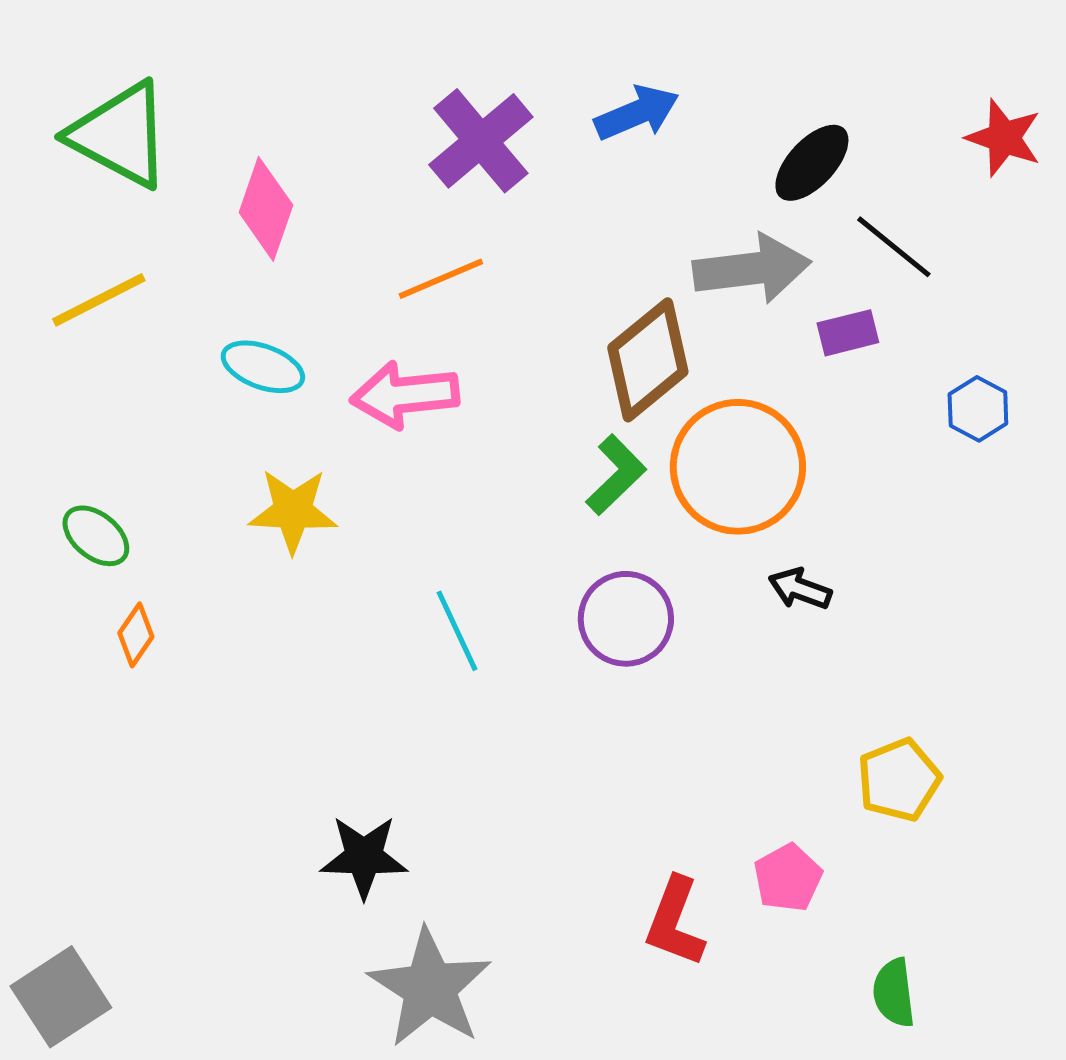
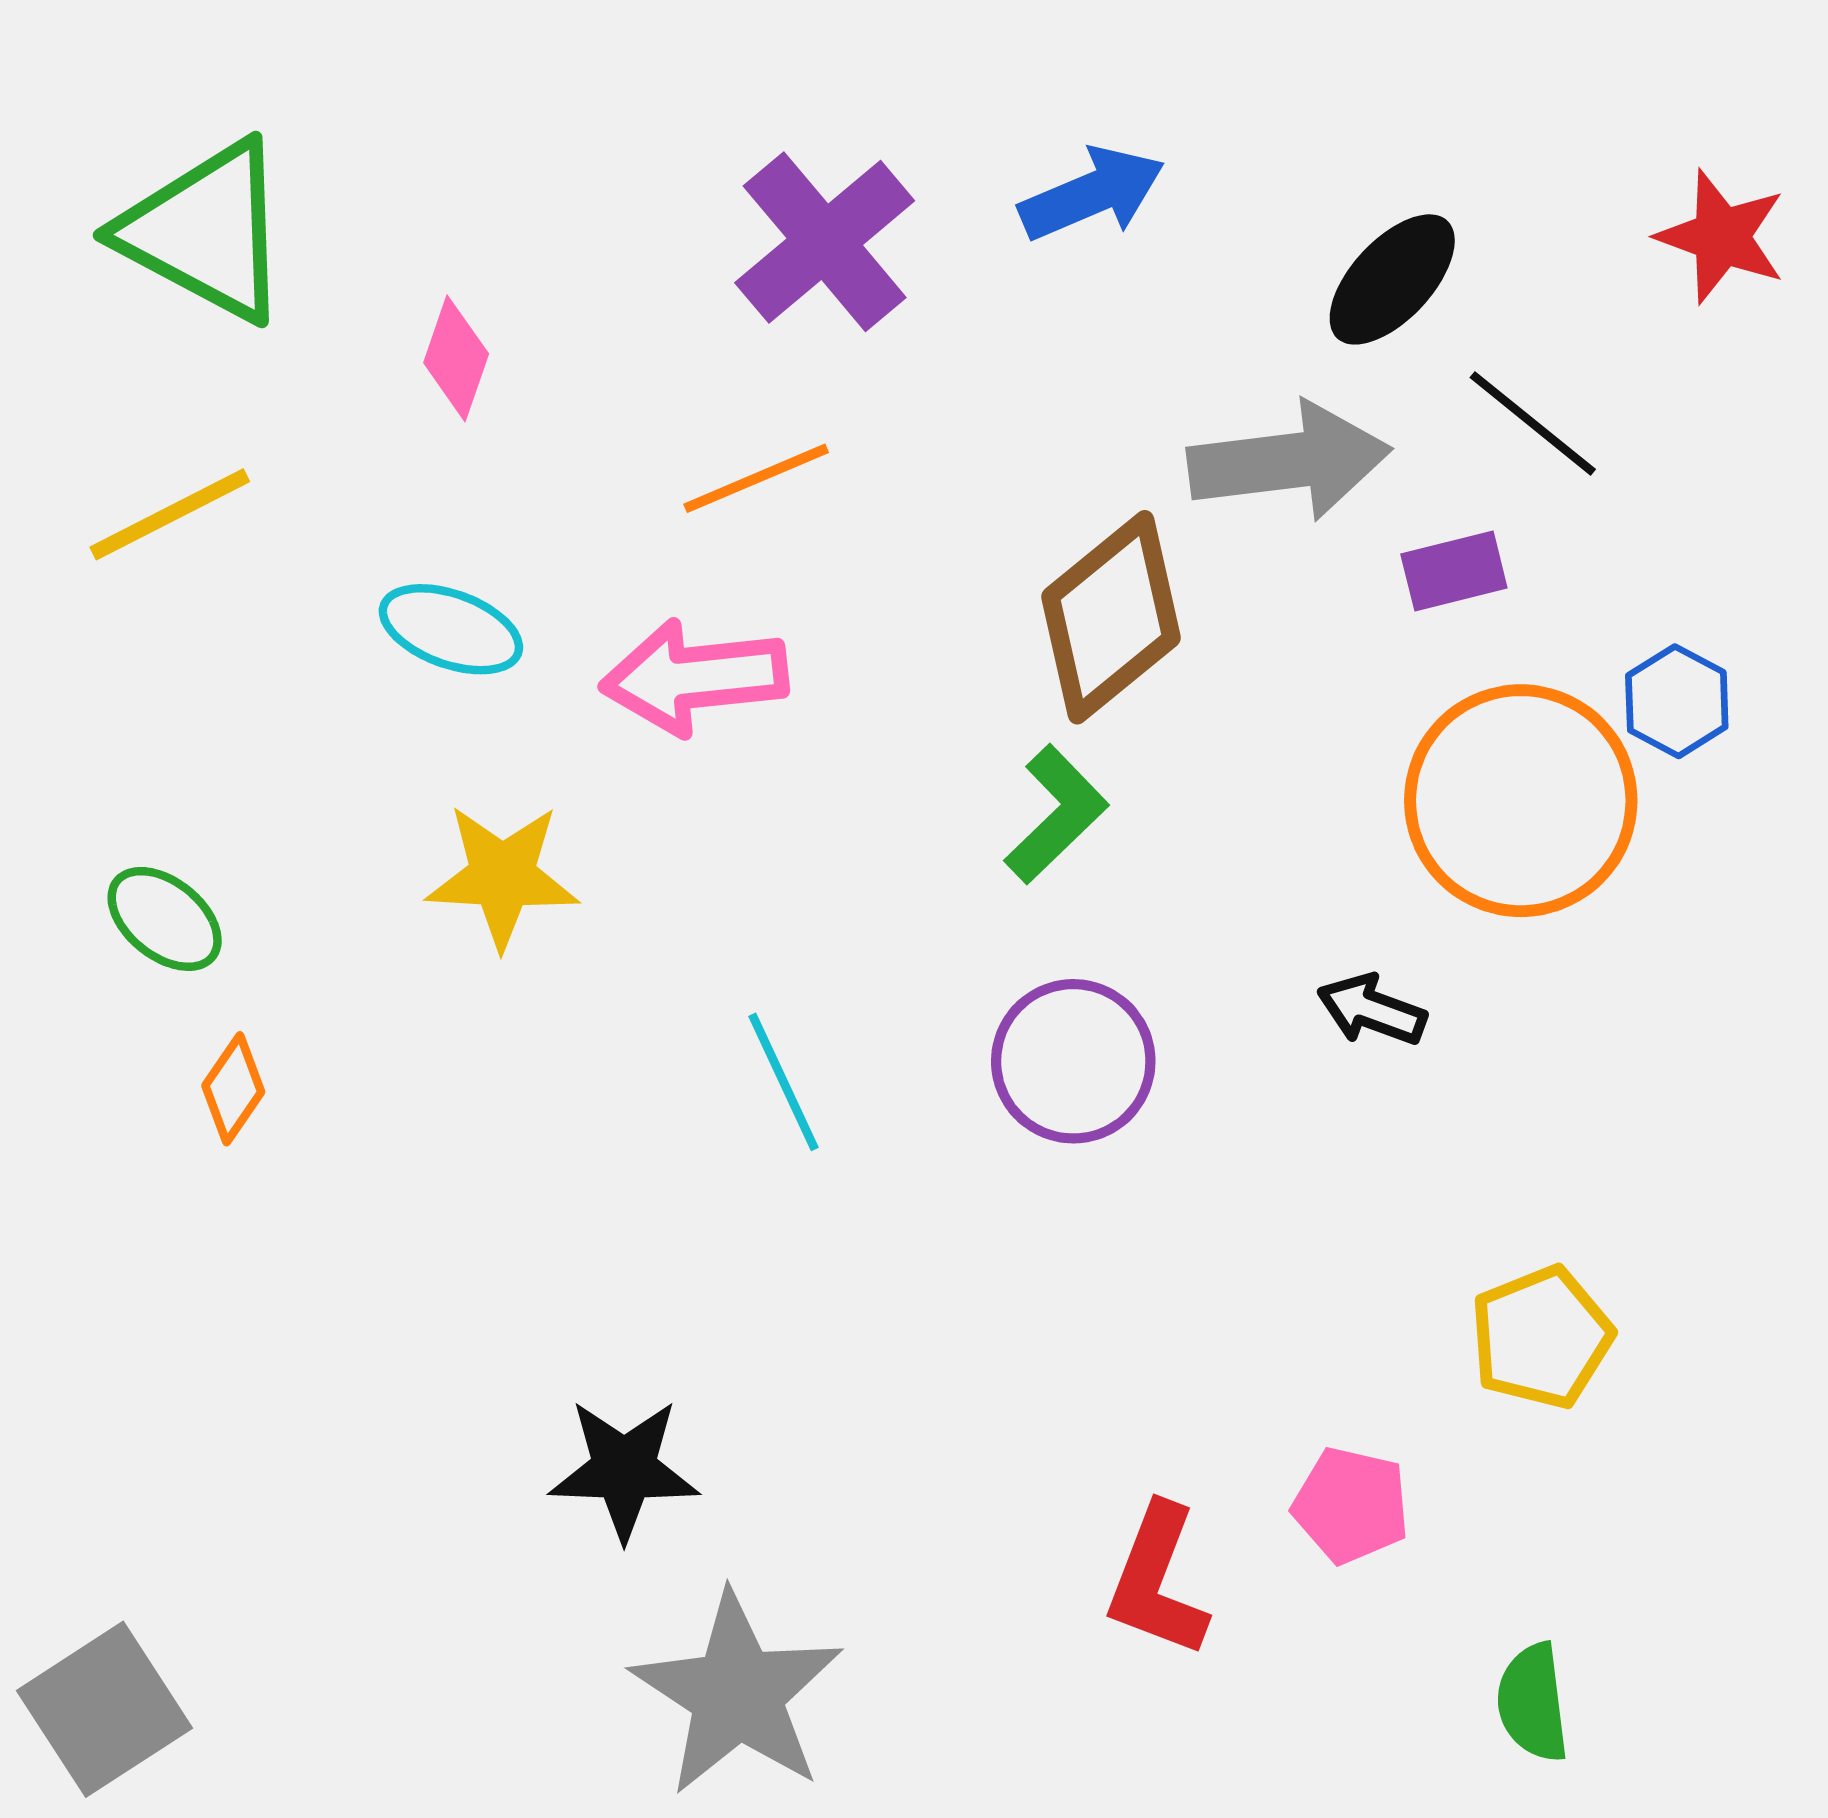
pink diamond: (266, 209) -> (456, 358), size x0.7
orange circle: (738, 467) -> (1521, 801), moved
pink pentagon: (788, 878) -> (1351, 1505), turned -30

